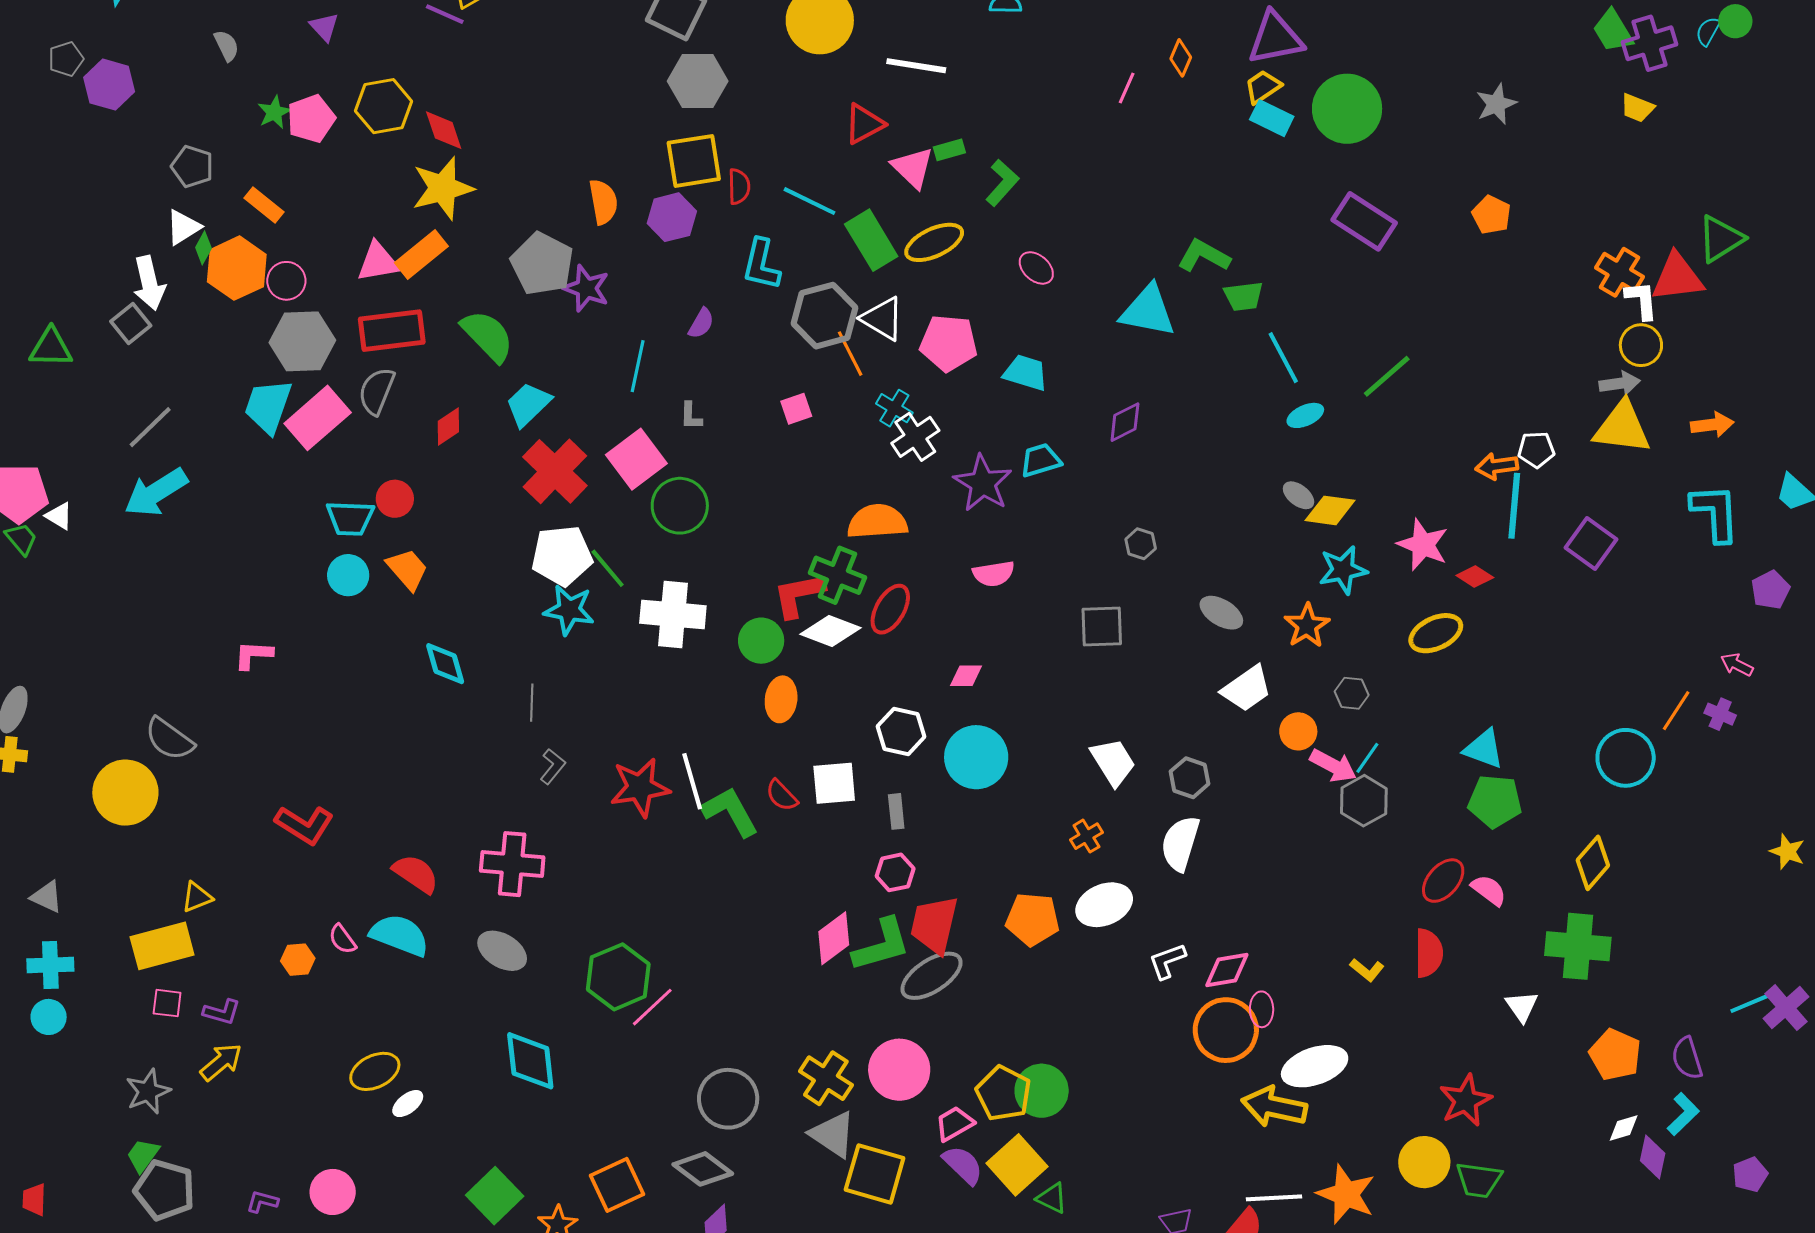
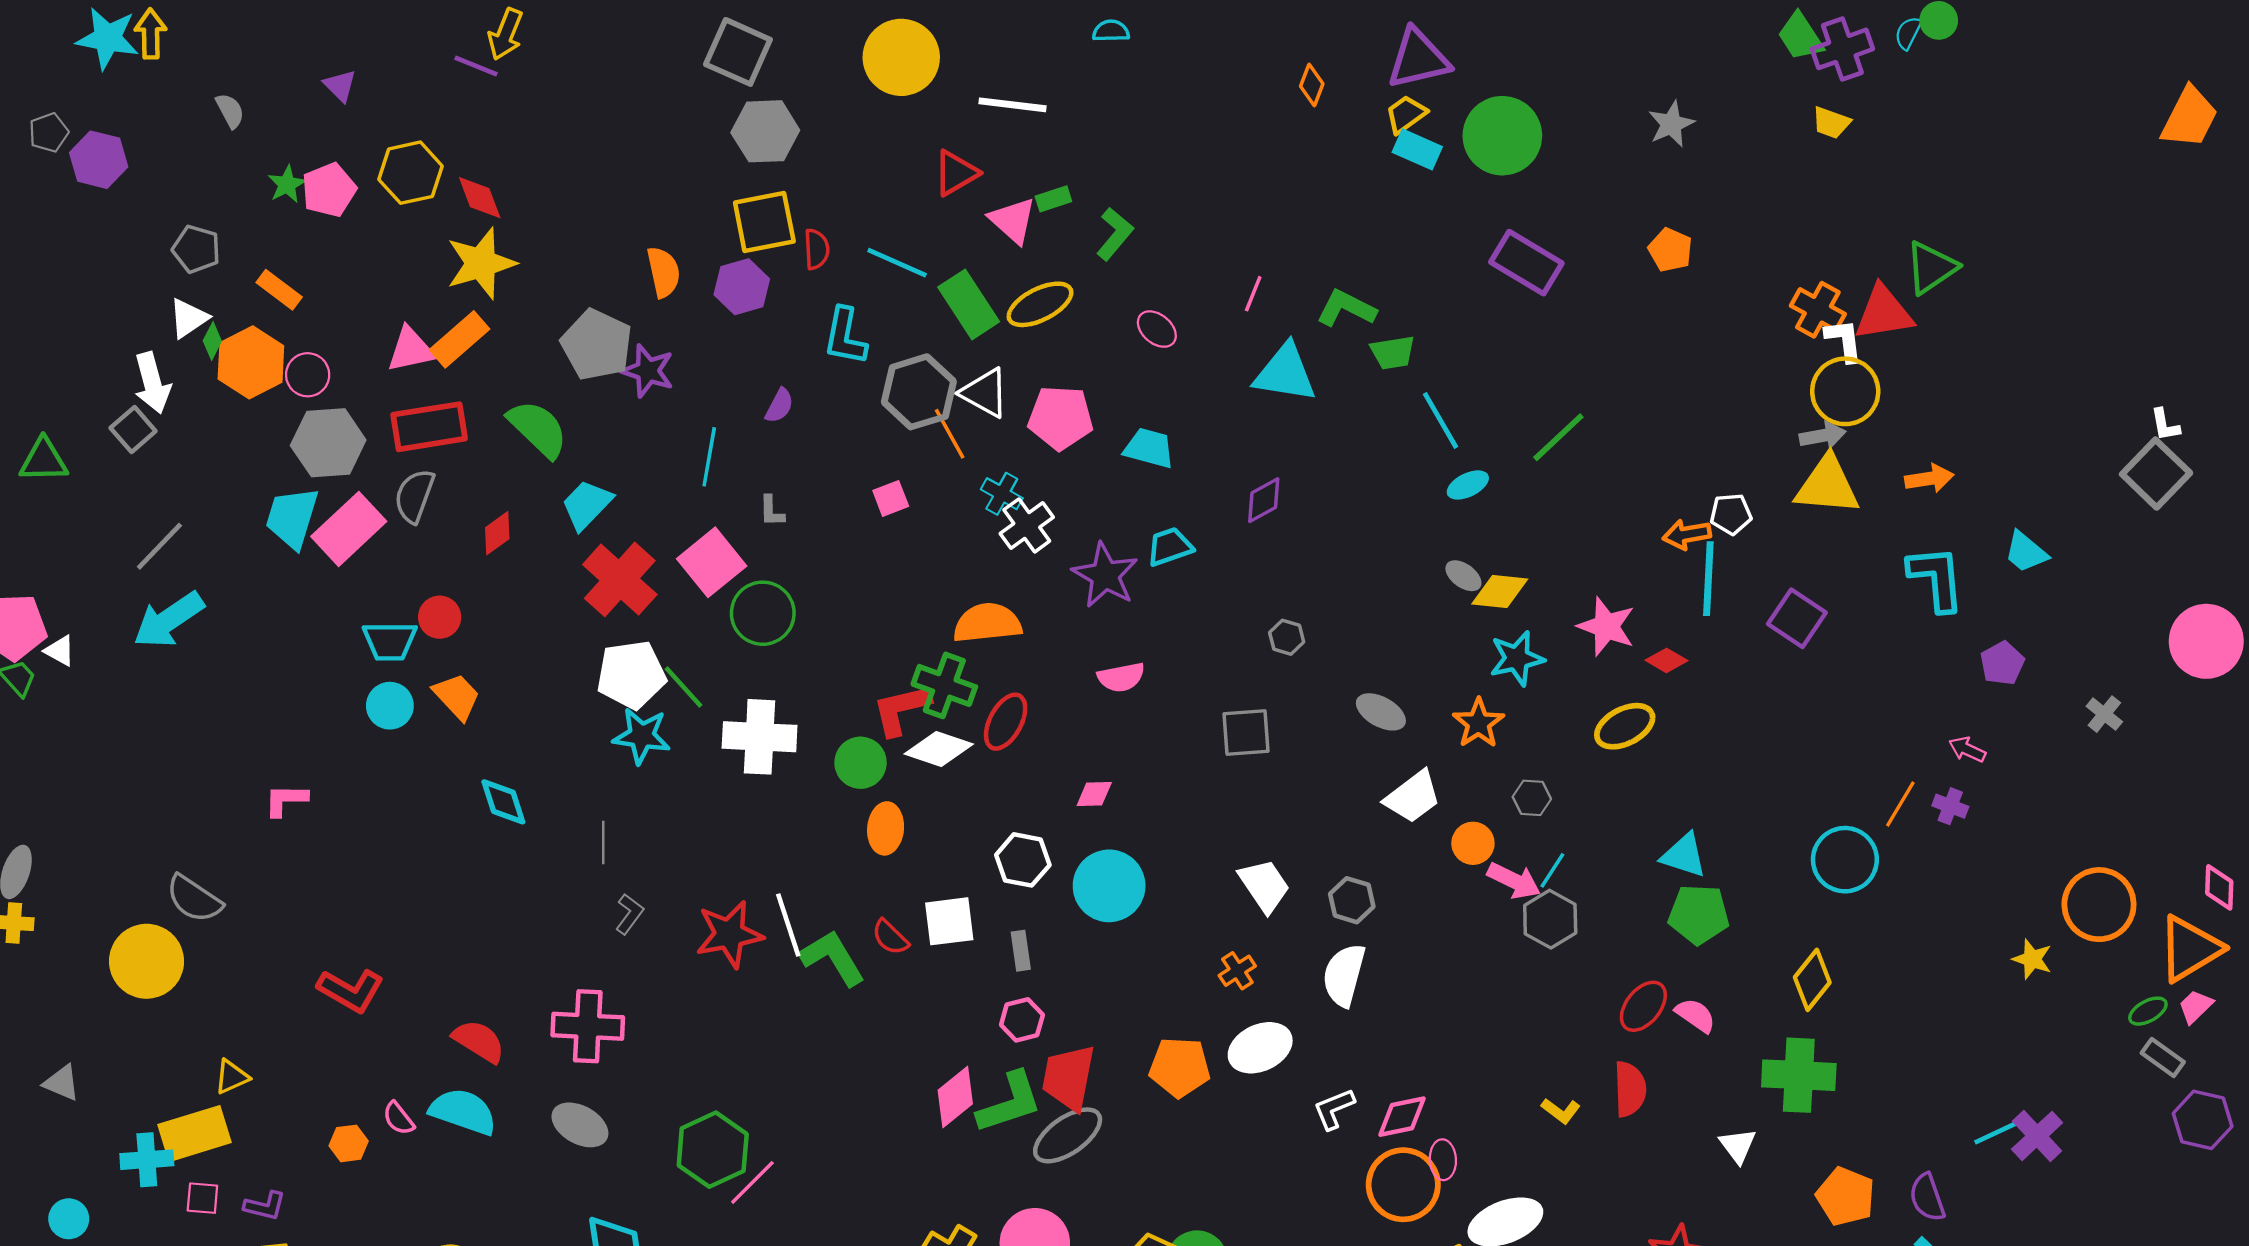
pink line: (1127, 88) -> (1253, 294), moved
yellow circle: (1641, 345) -> (1845, 391), size x1.4
cyan cross: (50, 965) -> (147, 1160), moved

